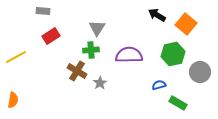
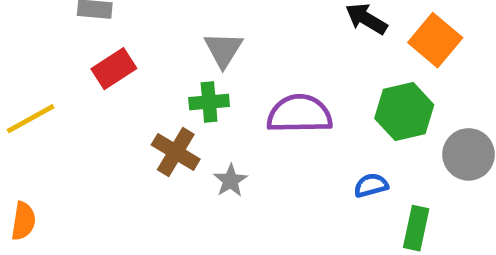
green rectangle: (178, 103) -> (416, 228), turned 72

